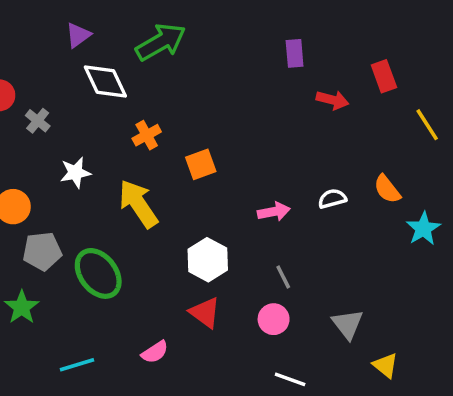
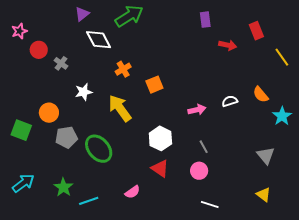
green star: (22, 307) -> (63, 187), moved
gray triangle: (348, 324) -> (266, 155), moved

